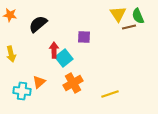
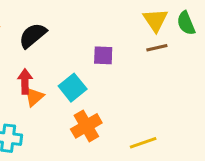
brown line: (129, 27) -> (157, 48), moved
red arrow: (54, 50) -> (25, 81), moved
orange triangle: (39, 82) -> (34, 97), moved

